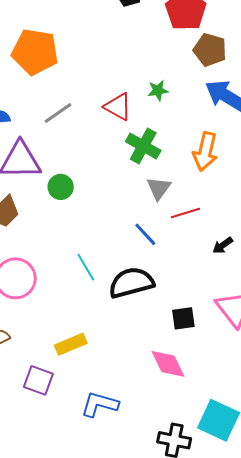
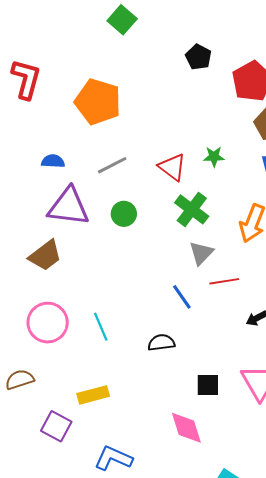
green circle: (61, 187) -> (124, 214), moved
cyan line: (86, 267) -> (101, 327), moved
black semicircle: (131, 283) -> (161, 343), size x0.6

